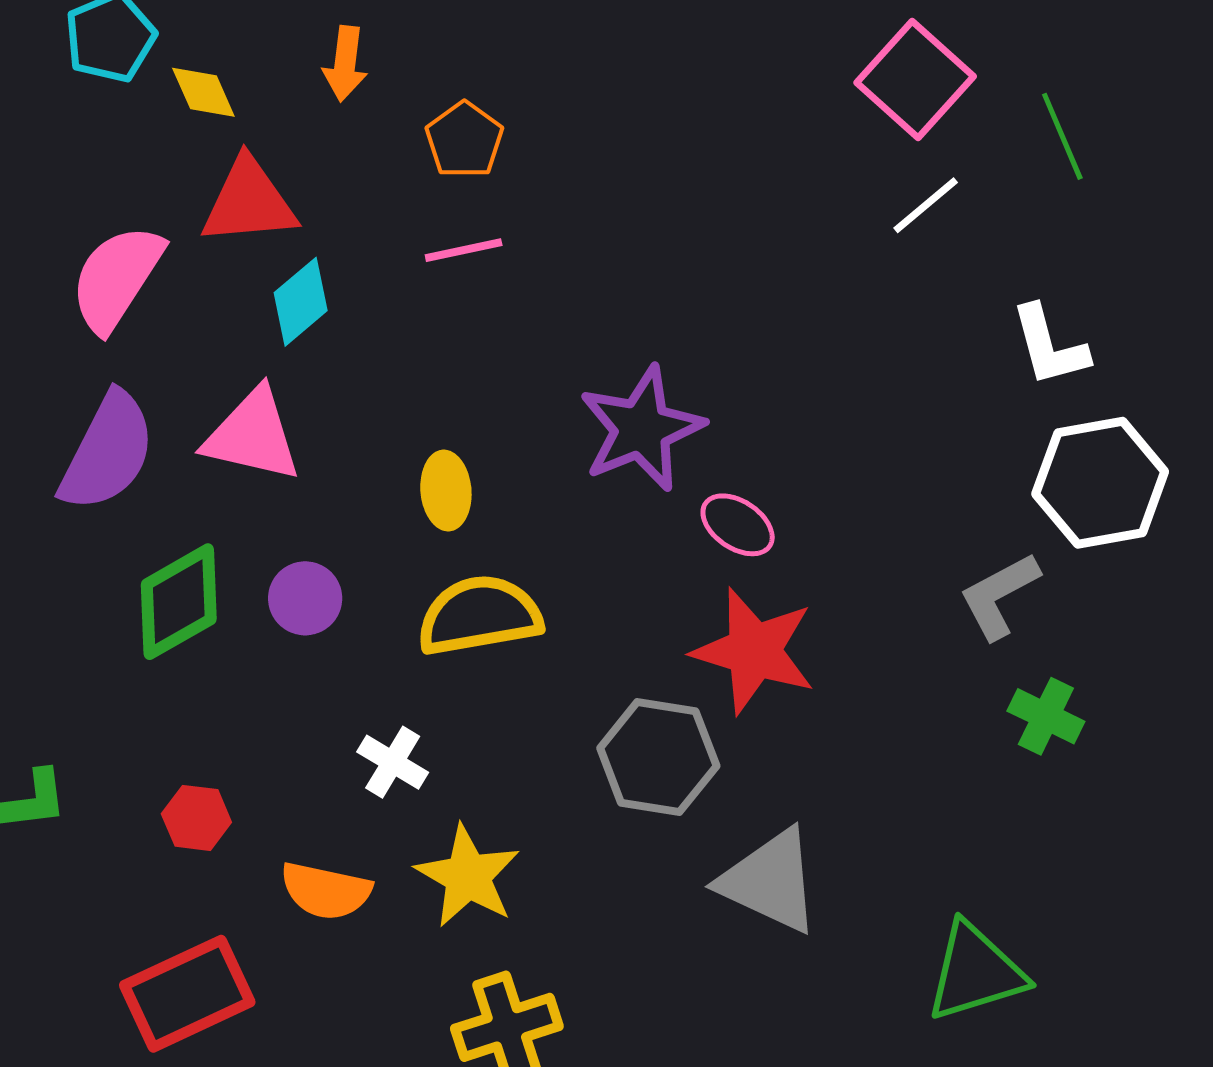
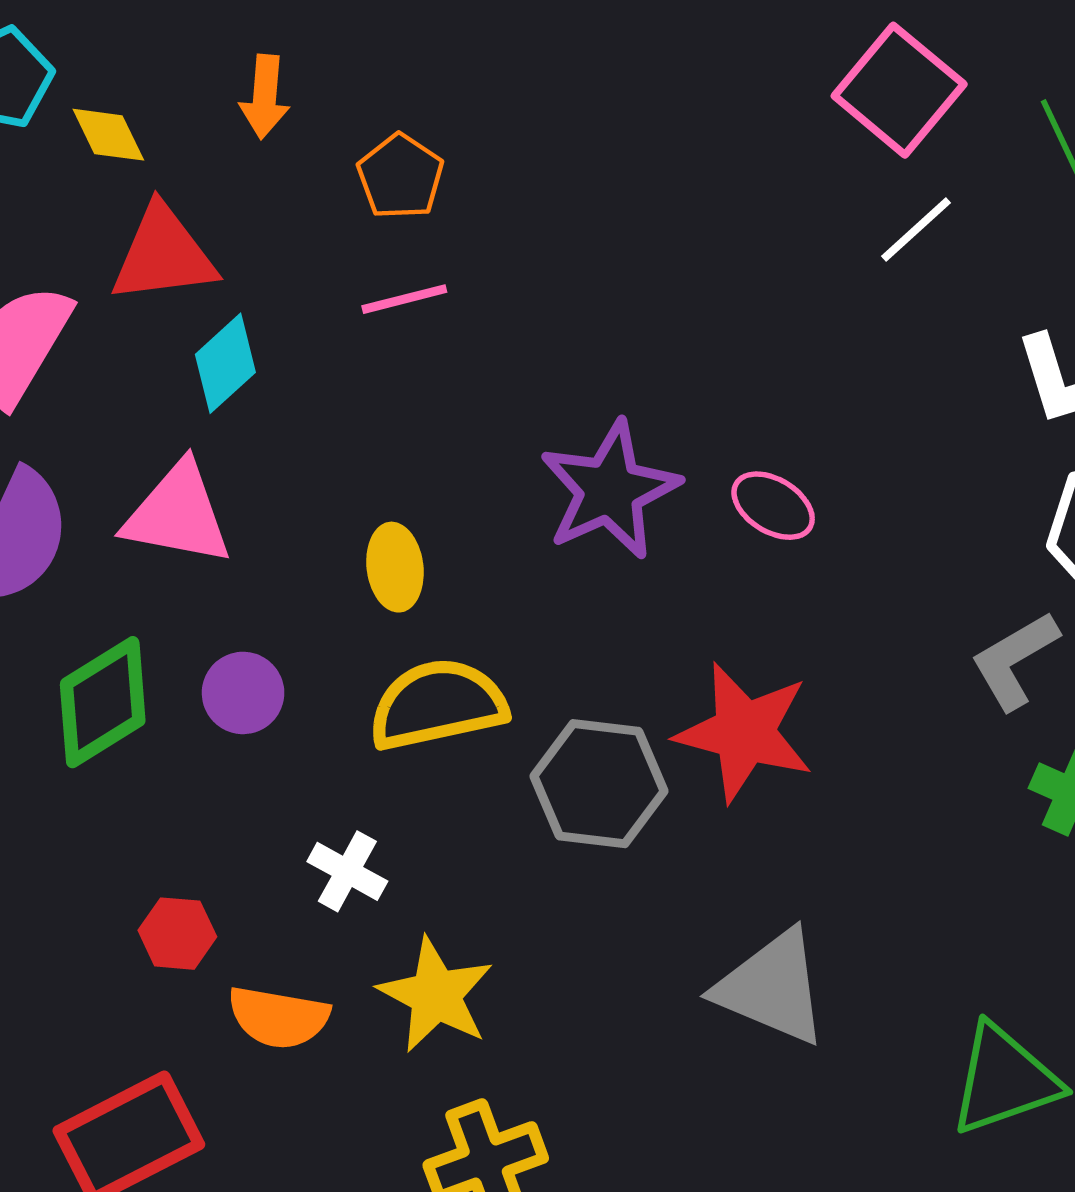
pink ellipse: (738, 525) -> (773, 506), moved
gray hexagon: (658, 757) -> (599, 784), moved
red hexagon: (196, 818) -> (177, 934), moved

